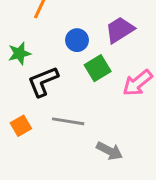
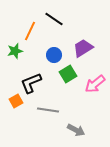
green star: (19, 53) -> (15, 51), moved
orange square: (21, 126) -> (16, 101), moved

